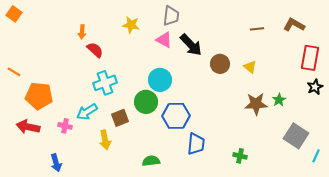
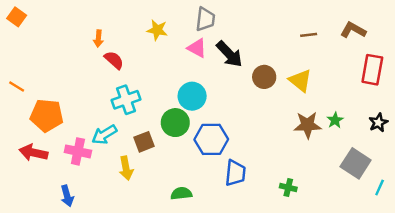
yellow triangle: (250, 67) -> (300, 81), size x1.5
black star: (315, 87) -> (378, 123), moved
pink cross: (65, 126) -> (78, 151), size x1.5

